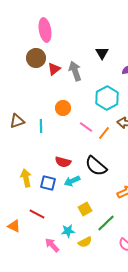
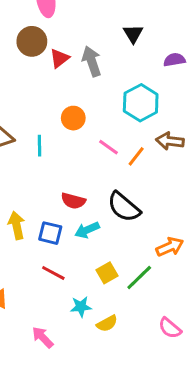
red line: (37, 214) -> (53, 273), moved
green line: (106, 223) -> (139, 277), moved
pink arrow: (52, 245) -> (43, 337), moved

